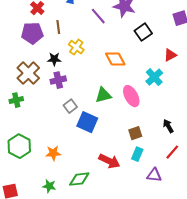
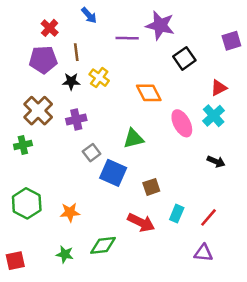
purple line: (98, 16) -> (127, 38), turned -48
black star: (54, 59) -> (71, 81), moved
cyan cross: (154, 77) -> (214, 116), moved
pink ellipse: (131, 96) -> (182, 123), moved
black arrow: (168, 126) -> (216, 161), moved, turned 144
brown square: (135, 133) -> (151, 187), moved
red line: (172, 152) -> (209, 217), moved
purple triangle: (154, 175) -> (203, 253), moved

